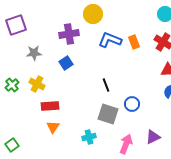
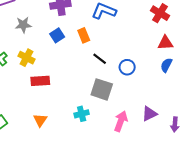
orange rectangle: (134, 42) -> (84, 35), moved
black line: (106, 85) -> (100, 59), turned -32
blue circle: (132, 104) -> (127, 67), moved
orange triangle: (53, 127) -> (40, 120), moved

